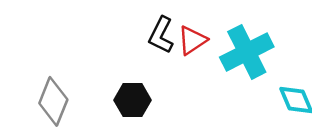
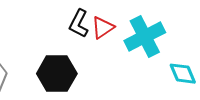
black hexagon: (133, 100) -> (57, 74), size x1.4

